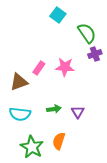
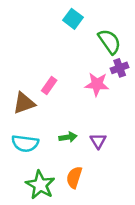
pink star: (65, 67) -> (97, 84), moved

